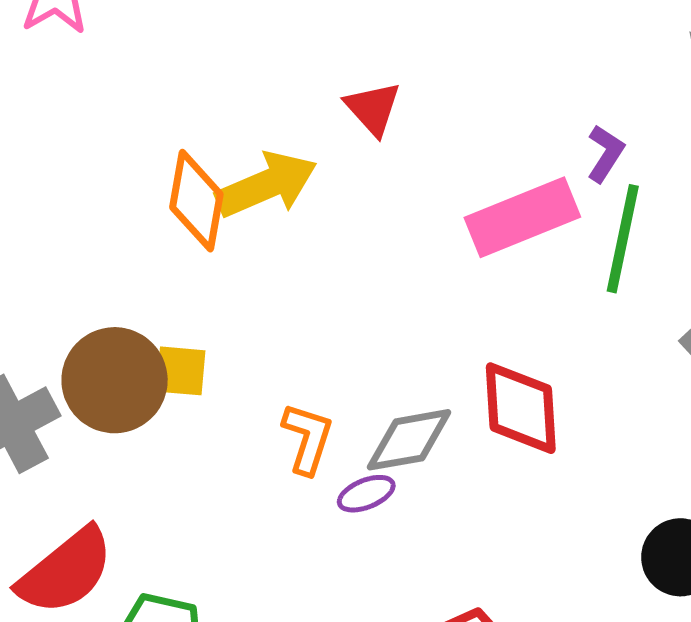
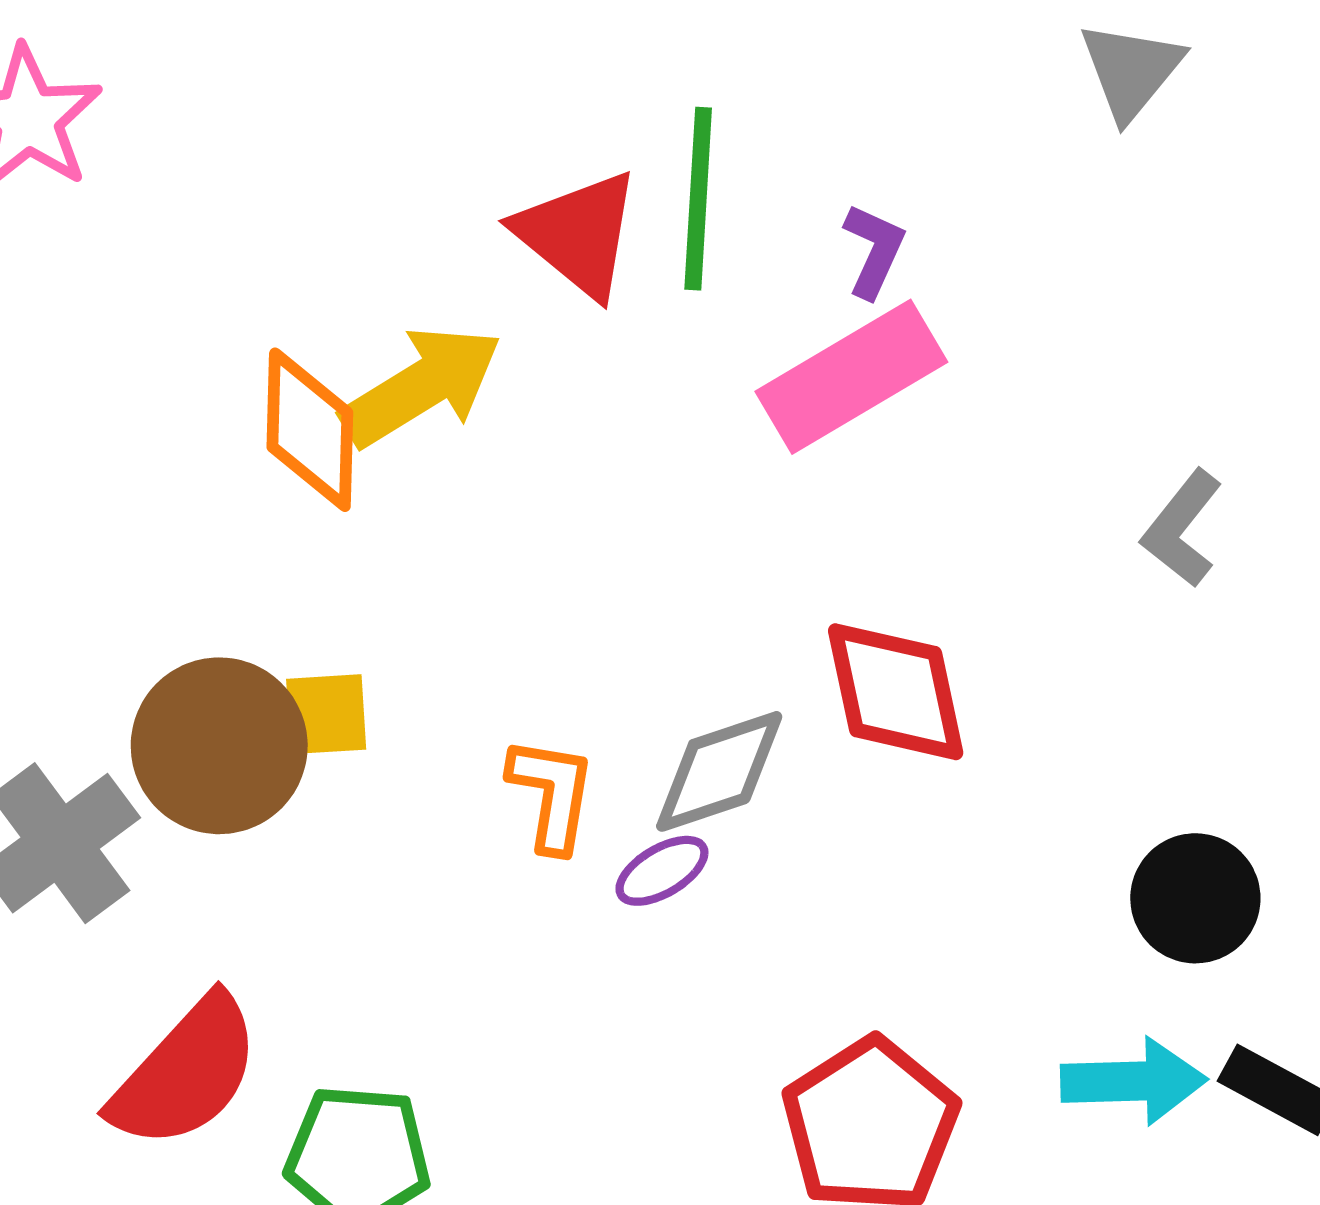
red triangle: (373, 108) -> (578, 234), size x1.4
purple L-shape: (605, 153) -> (874, 251), moved
green line: (623, 239) -> (698, 199), moved

